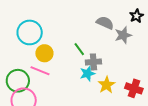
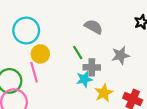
gray semicircle: (105, 23) -> (94, 27), moved
gray star: (123, 35) -> (121, 55), moved
pink line: (40, 71) -> (34, 72), turned 48

